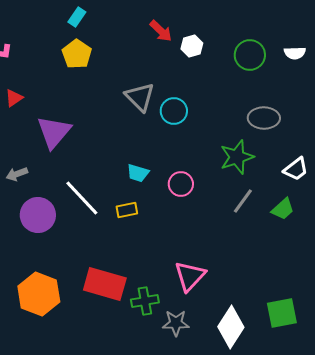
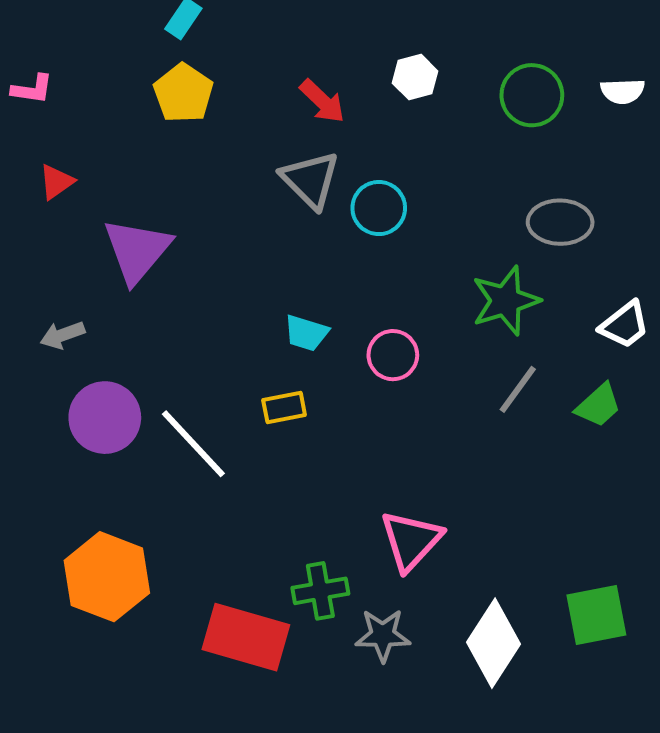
red arrow: (161, 31) -> (322, 101), moved
white line: (82, 198) -> (193, 444), moved
red rectangle: (105, 284) -> (246, 637), moved

